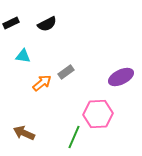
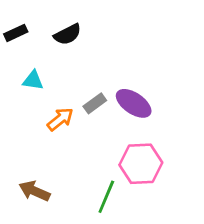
purple ellipse: (121, 77) -> (134, 103), moved, turned 60

